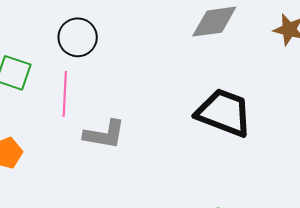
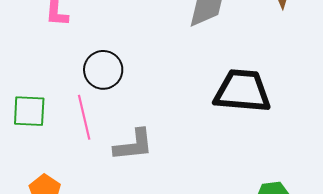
black circle: (78, 37) -> (103, 70), moved

